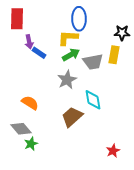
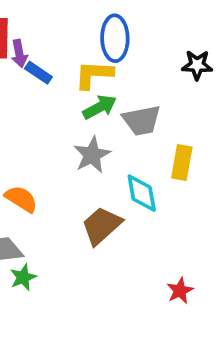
purple arrow: (29, 42) -> (19, 54), moved
blue rectangle: (39, 53) -> (38, 73), moved
yellow rectangle: (114, 55) -> (182, 163), moved

